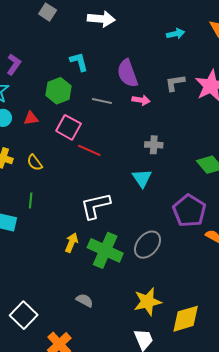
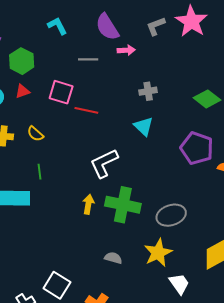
green hexagon: (58, 91) -> (22, 61), moved
gray ellipse: (148, 245) -> (171, 215), moved, turned 44
yellow star: (148, 302) -> (158, 253), moved

